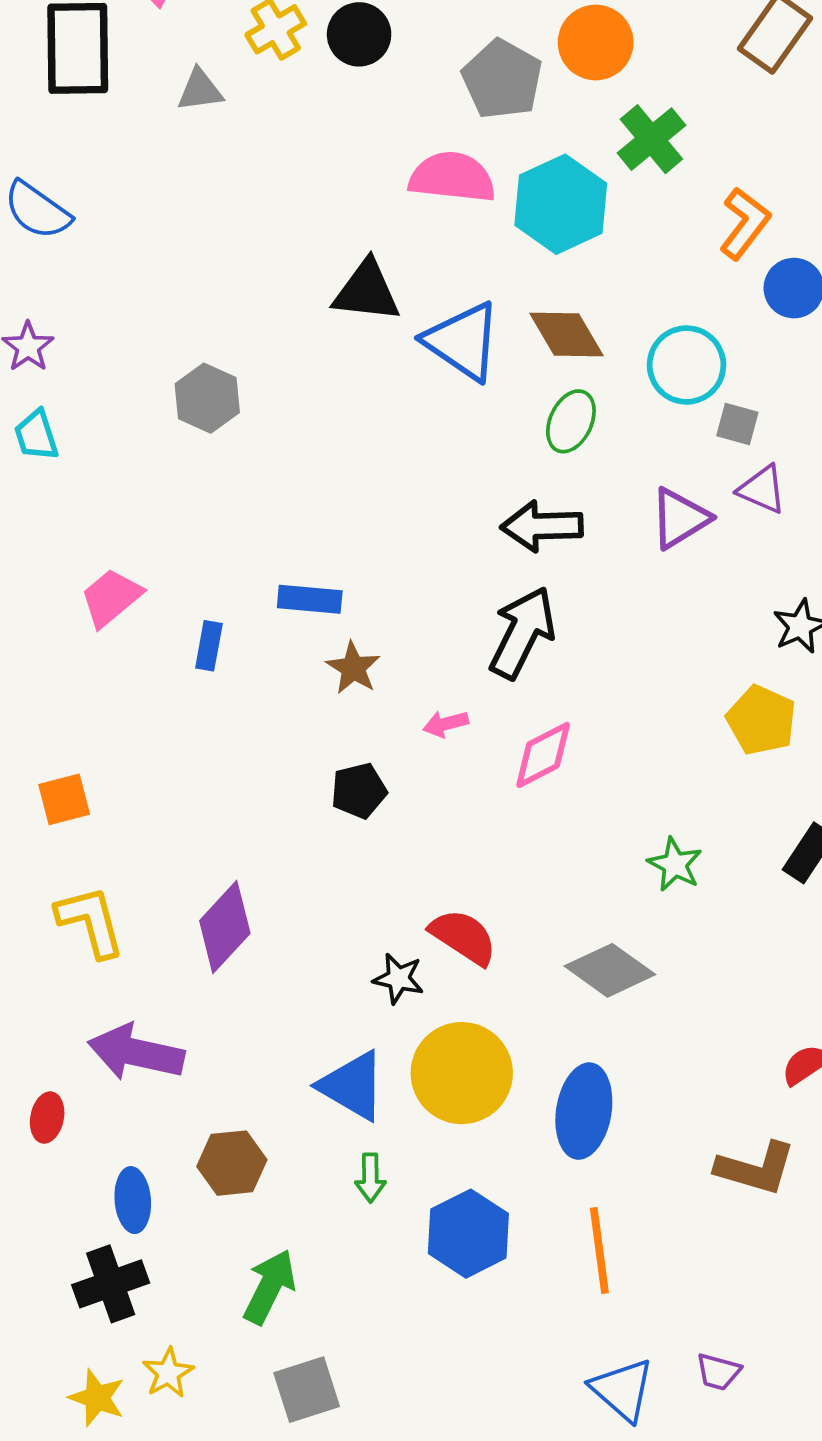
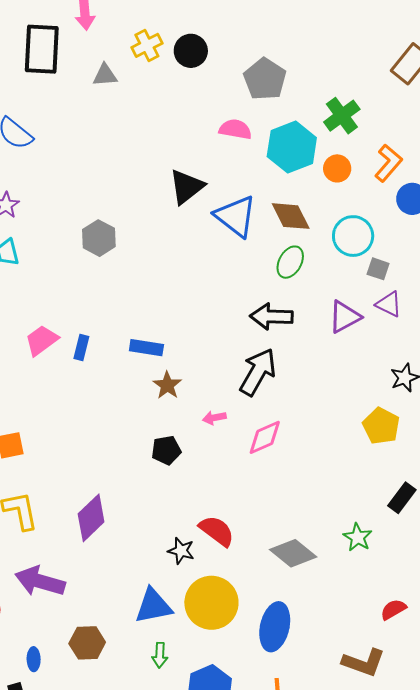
orange circle: (596, 42) -> (337, 168), moved, size x0.7
pink semicircle: (452, 177) -> (235, 129), size x0.7
black triangle: (367, 291) -> (187, 187), turned -48
blue rectangle: (209, 646) -> (81, 348), moved
green star: (675, 864) -> (358, 537), moved
blue triangle: (352, 1086) -> (153, 606), turned -45
blue ellipse: (133, 1200) -> (34, 659), size x0.7

